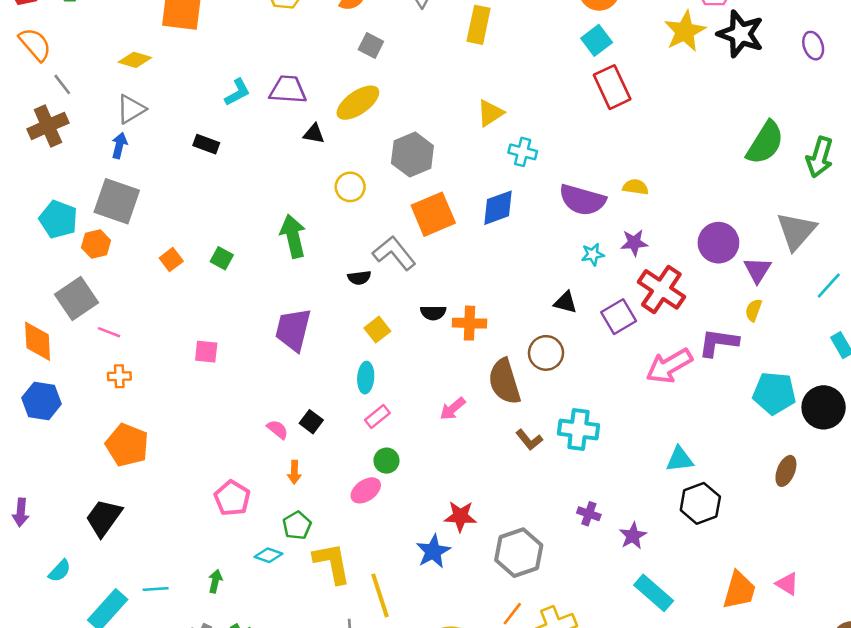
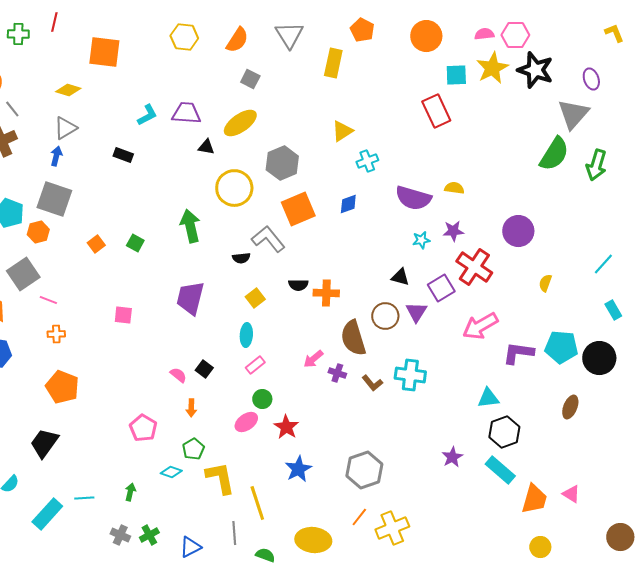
cyan square: (597, 40) -> (456, 75), moved, turned 35
cyan cross: (523, 152) -> (367, 161), turned -35
yellow circle: (350, 187) -> (234, 188), size x1.6
blue diamond: (498, 208) -> (348, 204), size x0.7
gray triangle: (796, 231) -> (573, 114), moved
purple triangle: (757, 270) -> (416, 312), moved
purple L-shape: (718, 343) -> (518, 353), moved
purple cross: (589, 514) -> (337, 373), moved
red star: (460, 516) -> (286, 427), moved, turned 30
cyan rectangle: (654, 593) -> (500, 470), moved

